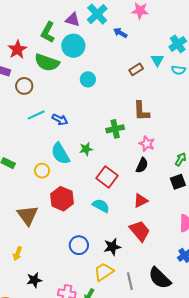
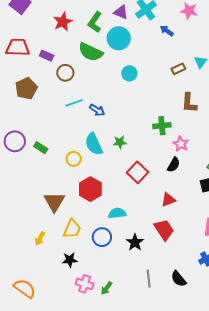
red star: (17, 49) -> (63, 22), moved
brown L-shape: (141, 111) -> (189, 103), moved
green cross: (115, 129) -> (162, 126), moved
cyan semicircle: (101, 206) -> (117, 213), moved, turned -42
black star: (112, 247) -> (135, 242), turned -30
yellow trapezoid: (104, 272) -> (72, 229), moved, turned 140
black semicircle: (160, 278) -> (179, 279), size x0.7
black star: (34, 280) -> (70, 260), moved

